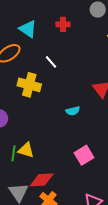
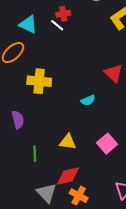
white line: (51, 62) -> (57, 25), moved
yellow triangle: (26, 150) -> (68, 142), moved

